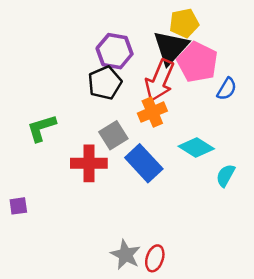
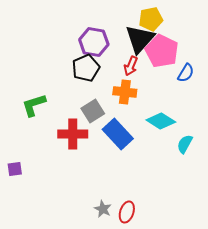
red arrow: (160, 80) -> (131, 66), size x0.6
orange cross: (152, 112) -> (125, 92), turned 30
gray star: (126, 255) -> (103, 209), size x0.7

